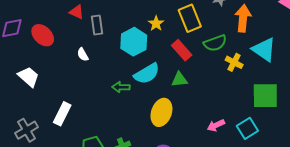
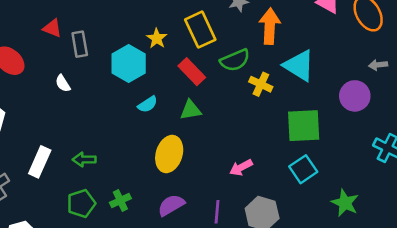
cyan semicircle: (147, 74) -> (148, 104), size x0.6
green arrow: (121, 87) -> (84, 159), moved
cyan square: (247, 128) -> (303, 169), moved

